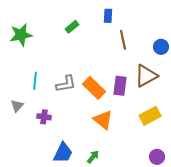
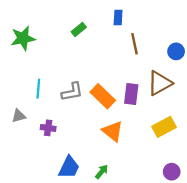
gray triangle: (17, 106) -> (19, 116), turned 32

